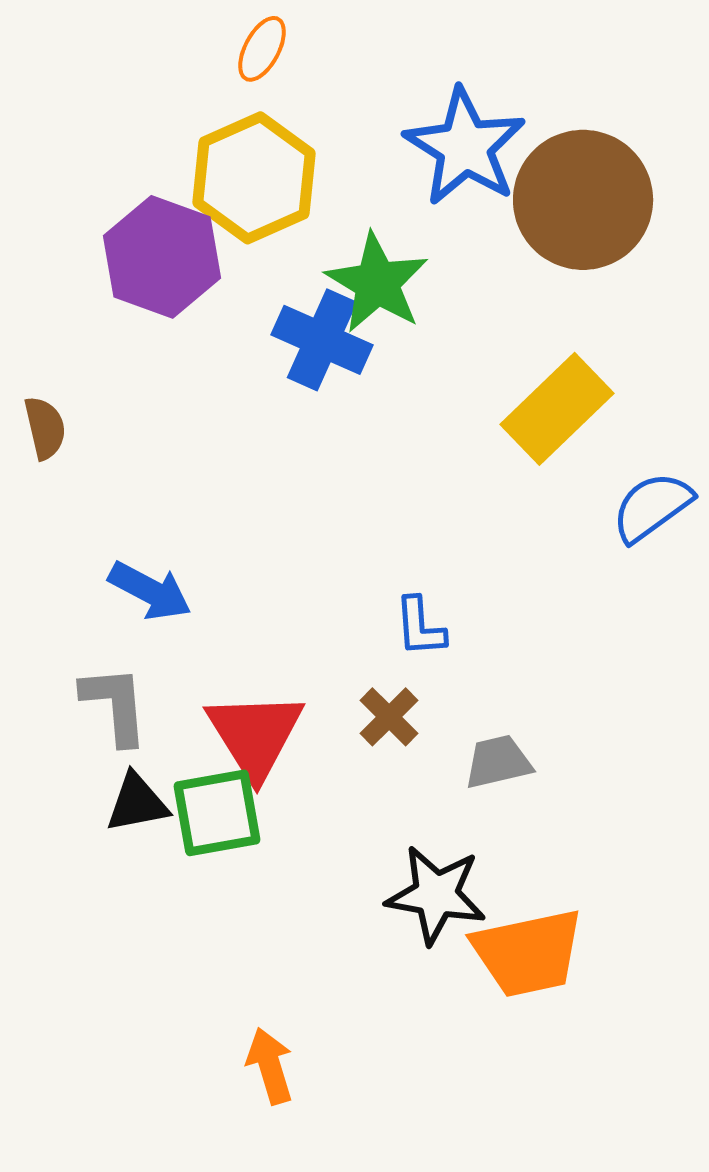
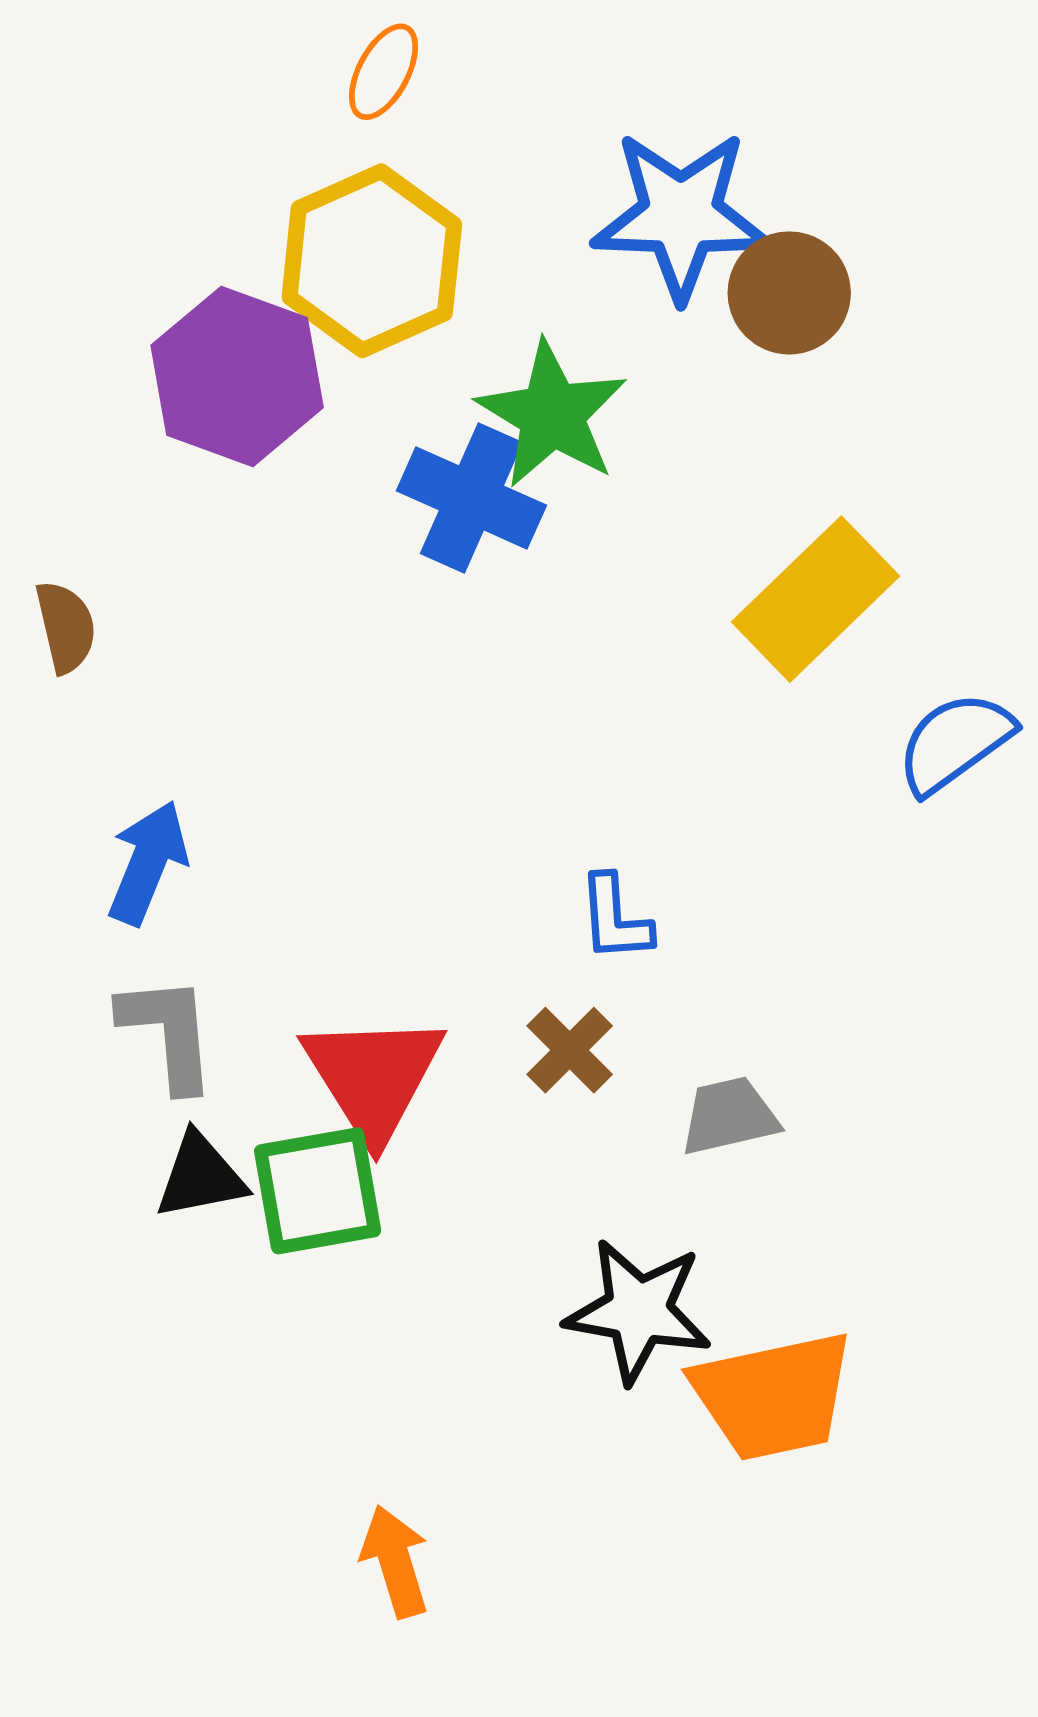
blue star: (465, 147) -> (681, 215), turned -30
brown circle: (583, 200) -> (789, 293), moved, size x0.6
blue arrow: (150, 591) -> (148, 863), moved, turned -96

